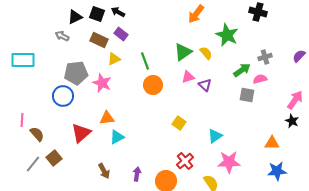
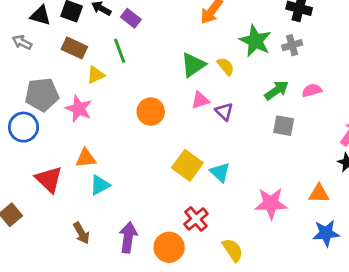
black triangle: (75, 17) -> (40, 15), turned 42
purple rectangle: (121, 34) -> (131, 18), moved
gray cross: (265, 57) -> (292, 45), moved
green line: (145, 61) -> (120, 51), moved
pink semicircle: (260, 79) -> (312, 90), moved
yellow square: (179, 123) -> (187, 165), size x1.5
red triangle: (81, 133) -> (49, 179), turned -35
cyan triangle: (215, 136) -> (220, 172), moved, turned -42
pink star: (229, 162) -> (271, 203), moved
purple arrow: (137, 174) -> (128, 237), size x1.5

